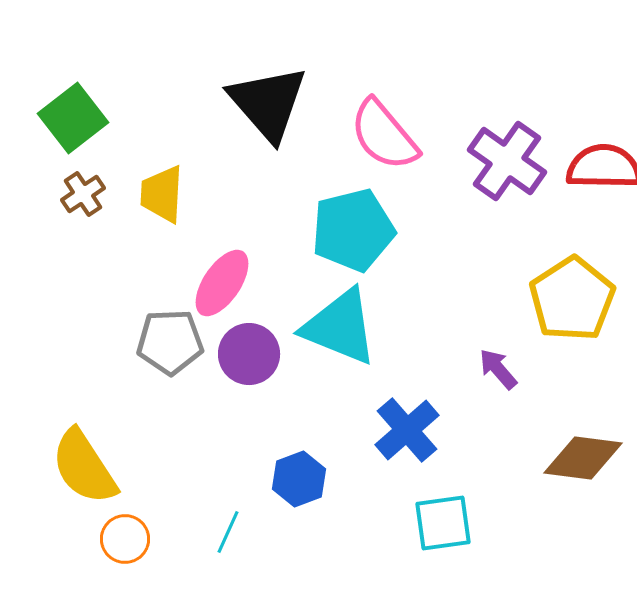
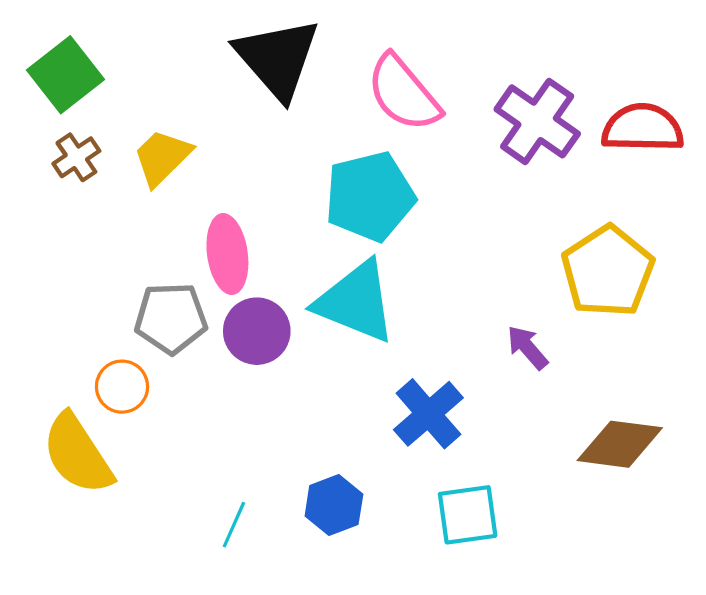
yellow trapezoid: (162, 194) -> (162, 157), turned 42
pink ellipse: (222, 283) -> (227, 254), turned -42
blue hexagon: (299, 479) -> (334, 505), moved
orange circle: (125, 539) -> (122, 387), moved

